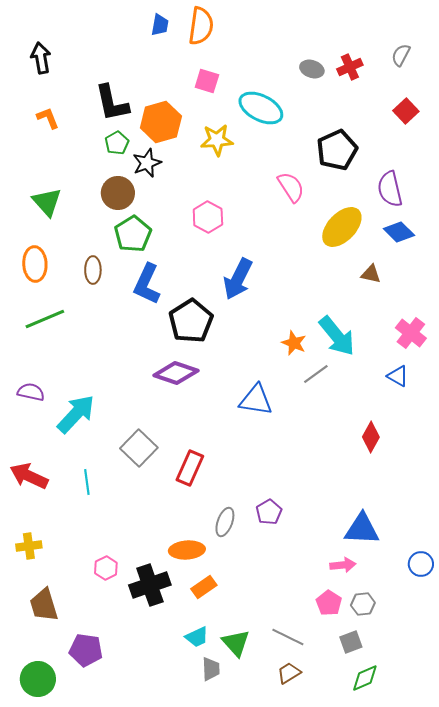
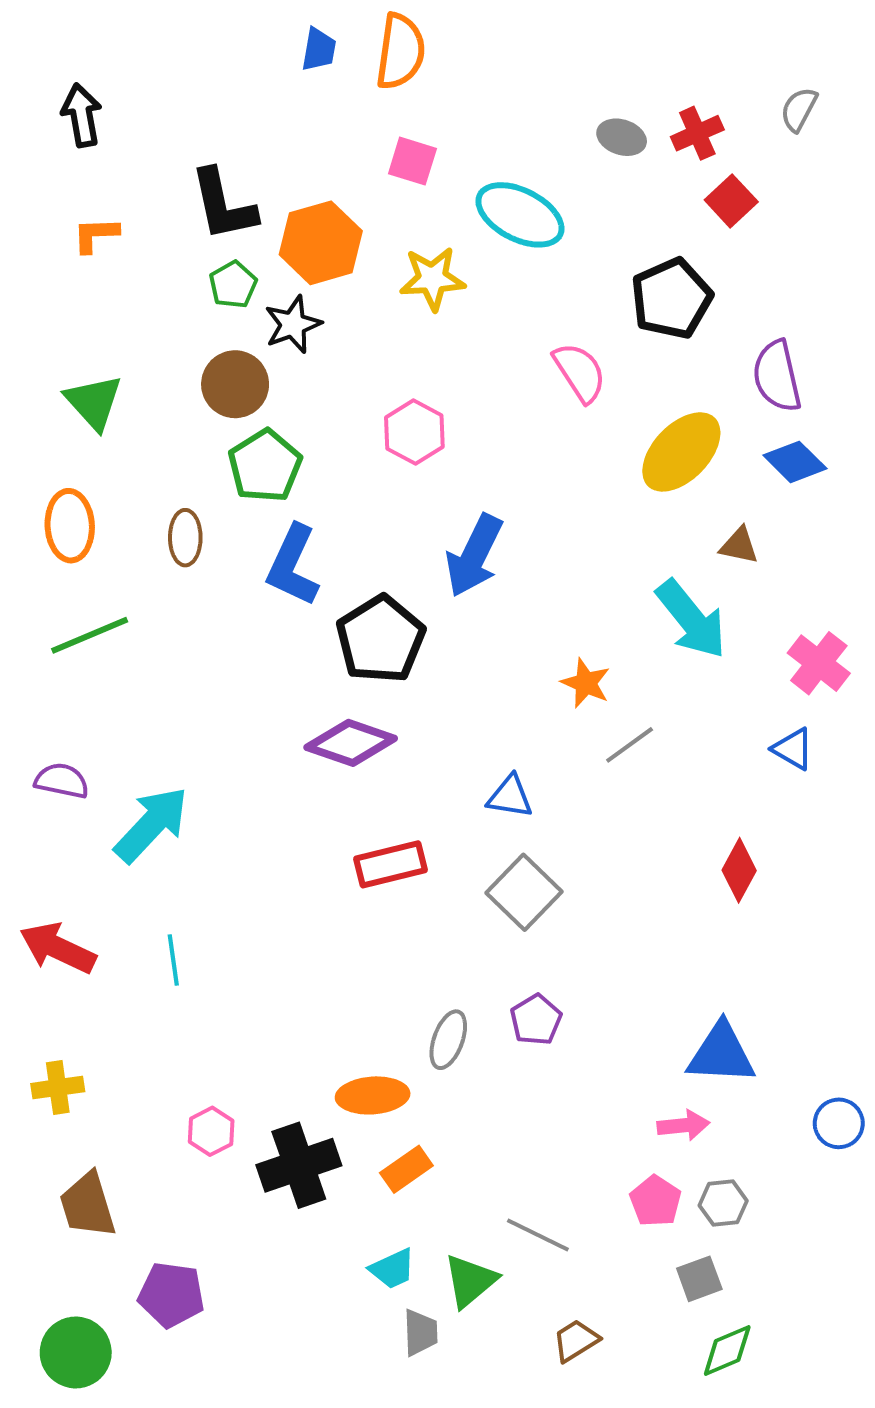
red square: (406, 111) -> (731, 201), moved
orange L-shape: (48, 118) -> (96, 235), turned -70
cyan arrow: (337, 336) -> (691, 619), moved
blue triangle: (256, 400) -> (510, 797), size x0.7
gray square: (139, 448) -> (524, 892), moved
red rectangle: (190, 468) -> (390, 864), moved, turned 52
gray line: (288, 637) -> (538, 1235), moved
green triangle: (236, 643) -> (470, 1281), turned 32

